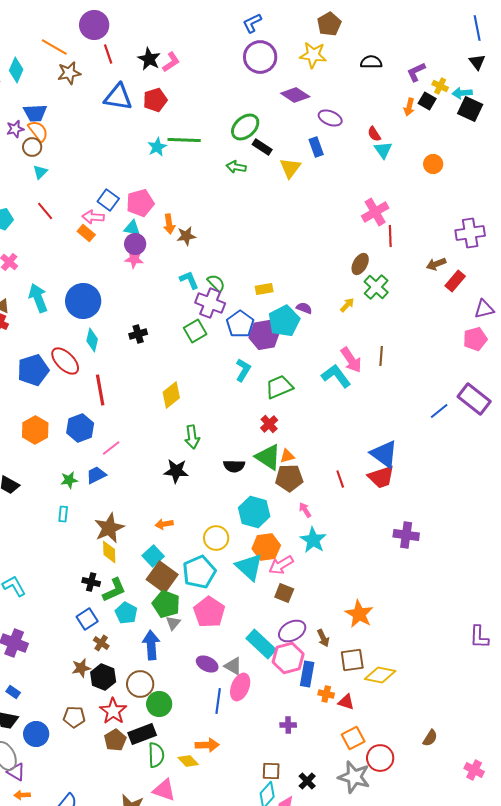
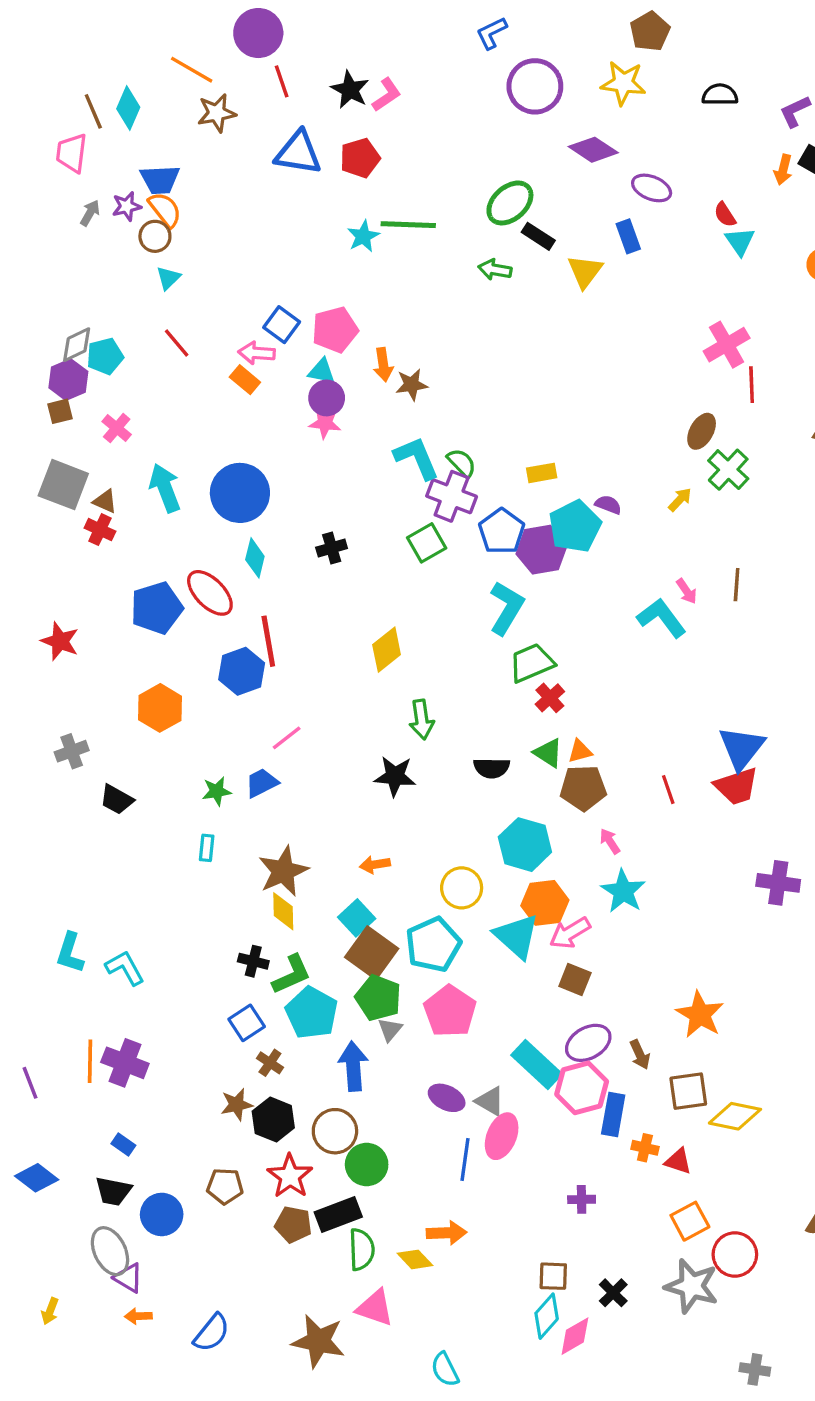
blue L-shape: (252, 23) -> (492, 33), moved
cyan L-shape: (189, 280) -> (417, 458), size x1.4
pink arrow: (351, 360) -> (687, 591), size x0.6
cyan L-shape: (243, 370) -> (507, 608), size x1.4
green trapezoid: (279, 387) -> (532, 663), moved
blue hexagon: (80, 428) -> (242, 671), moved
blue triangle: (384, 454) -> (742, 748), turned 32
green triangle: (268, 457) -> (548, 753), size x0.7
cyan pentagon: (126, 613) -> (312, 1013), size x1.4
brown pentagon: (115, 740) -> (293, 1224), turned -30

